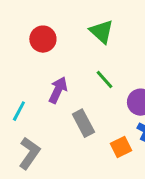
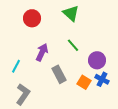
orange square: (121, 147) -> (84, 82), moved, turned -32

